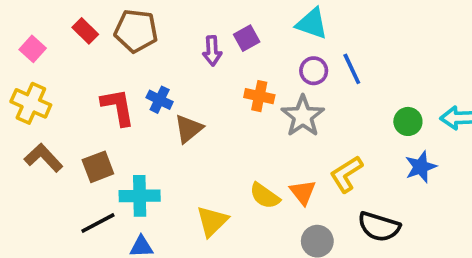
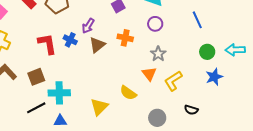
purple arrow: (212, 51) -> (88, 26), moved, turned 35
blue line: (352, 69) -> (197, 20), moved
gray star: (303, 116) -> (158, 54), moved, size x0.7
brown triangle: (189, 129) -> (97, 45), moved
orange triangle: (303, 192) -> (149, 74), moved
black semicircle: (379, 227) -> (191, 110), size x0.6

